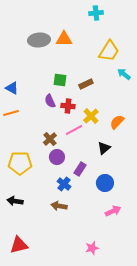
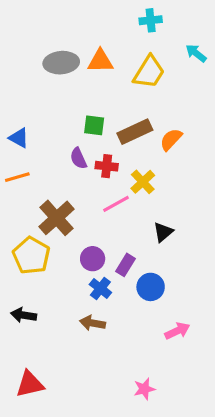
yellow trapezoid: (109, 51) -> (149, 72), moved
cyan arrow: (124, 74) -> (196, 53), moved
brown rectangle: (86, 84) -> (135, 132), size x1.5
orange semicircle: (117, 122) -> (171, 139), moved
brown cross: (50, 139) -> (56, 218), moved, size x1.6
purple circle: (57, 157) -> (93, 259), moved
yellow pentagon: (20, 163) -> (31, 256), turned 30
blue circle: (105, 183) -> (151, 287), moved

